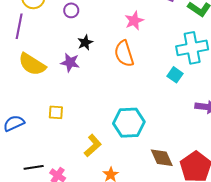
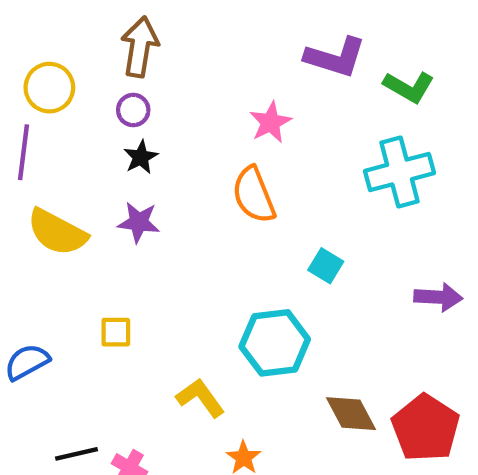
black star: (85, 42) -> (141, 157), moved
cyan square: (175, 75) -> (326, 266), moved
yellow L-shape: (93, 146) -> (200, 398), turned -80

